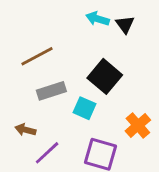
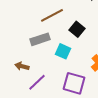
brown line: (37, 56) -> (52, 15), moved
black square: (105, 76) -> (77, 29), size x0.7

